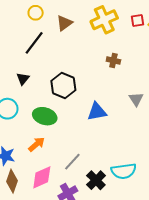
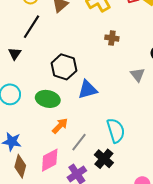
black triangle: (23, 79) -> (15, 54), moved
blue triangle: (97, 112) -> (87, 90), moved
orange arrow: (37, 144) -> (60, 126), moved
cyan semicircle: (124, 171) -> (116, 130), moved, turned -95

